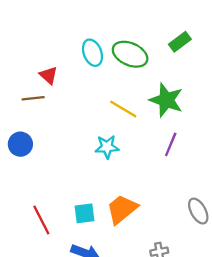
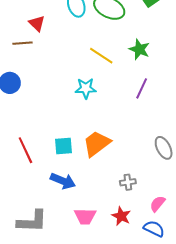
green star: (166, 100) -> (139, 49), size x0.7

